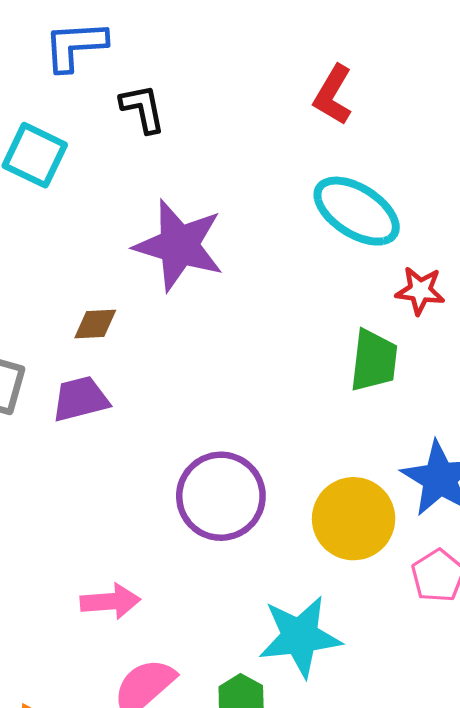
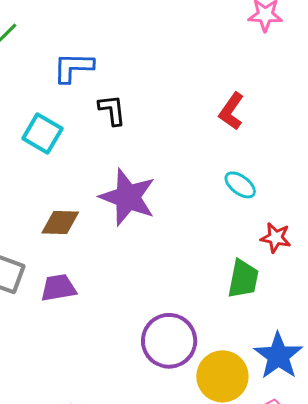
cyan ellipse: (357, 211) -> (240, 185), size x0.6
brown diamond: (95, 324) -> (60, 223), moved, size x1.4
purple circle: (221, 496) -> (169, 341), moved

